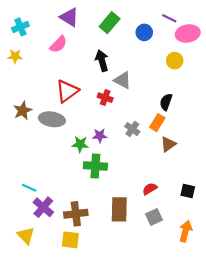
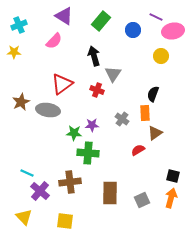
gray triangle: (123, 80) -> (113, 74), turned 36
orange rectangle: (157, 123) -> (145, 113), turned -35
red semicircle: (150, 189) -> (138, 150), moved
brown cross: (76, 214) -> (70, 182), moved
orange arrow: (186, 231) -> (171, 198), moved

